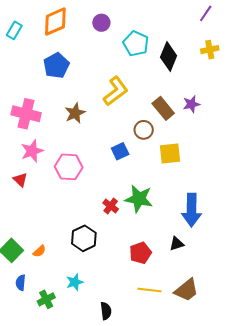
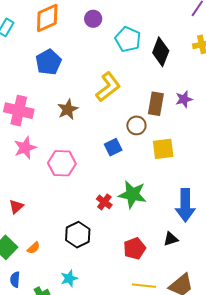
brown rectangle: (163, 108) -> (156, 104), turned 50
red triangle: (20, 180) -> (16, 207), moved, turned 35

